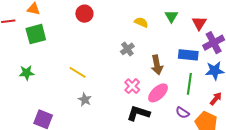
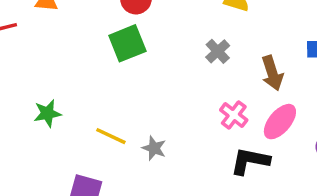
green square: (36, 34) -> (127, 43), moved
yellow line: (78, 72) -> (111, 136), moved

